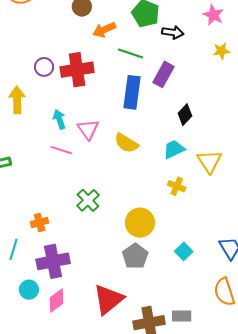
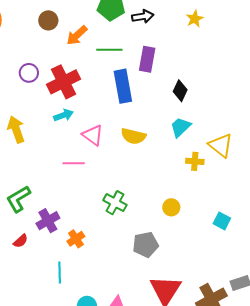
purple circle: (44, 67) -> (29, 73), moved
cyan arrow: (59, 119) -> (64, 115), moved, turned 108
yellow triangle: (209, 161) -> (221, 145), moved
yellow circle: (140, 223) -> (171, 207), size x0.6
gray pentagon: (135, 256) -> (146, 245), moved, turned -30
purple cross: (53, 261) -> (48, 221), moved, size x0.7

